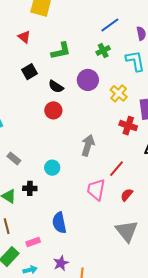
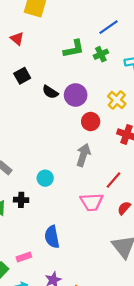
green L-shape: (61, 51) -> (74, 49), moved
purple circle: (88, 80) -> (76, 95), moved
red circle: (53, 110) -> (91, 121), moved
pink trapezoid: (96, 190) -> (92, 202), turned -105

